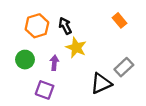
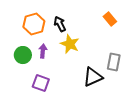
purple arrow: (54, 63) -> (43, 51), moved
gray rectangle: (124, 67) -> (114, 62), turned -36

